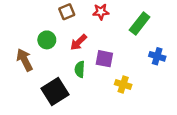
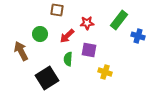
brown square: (67, 12) -> (57, 10), turned 32
red star: (101, 12) -> (87, 23), moved
blue cross: (157, 56) -> (138, 36), moved

